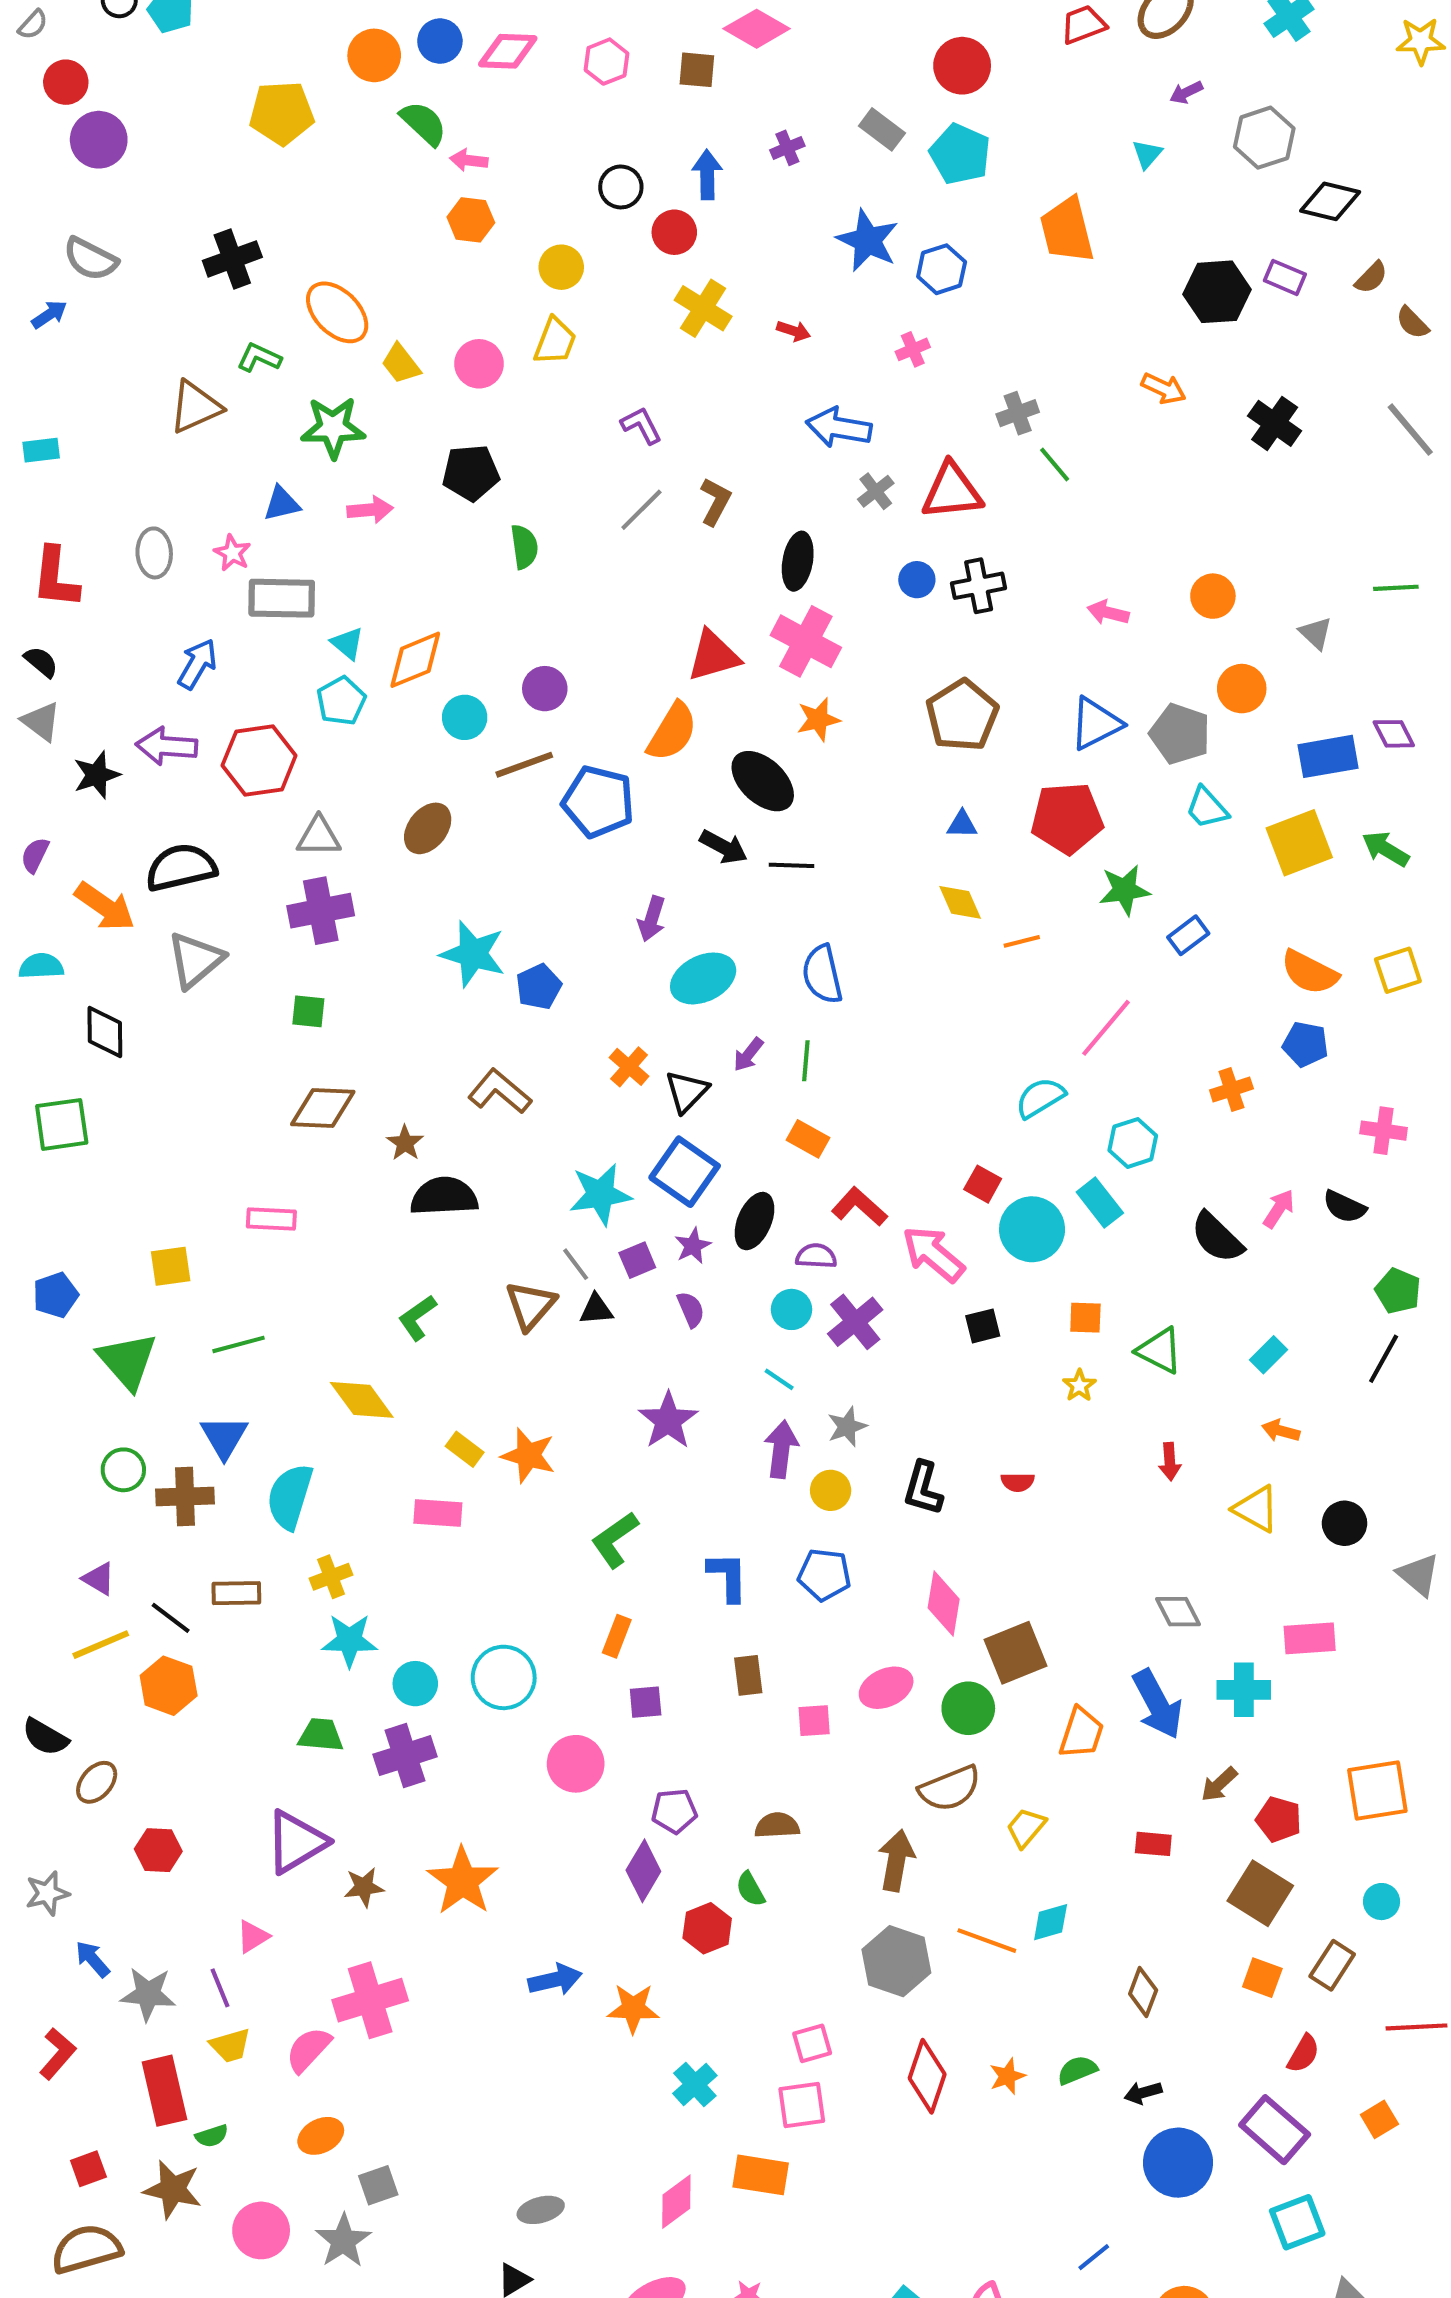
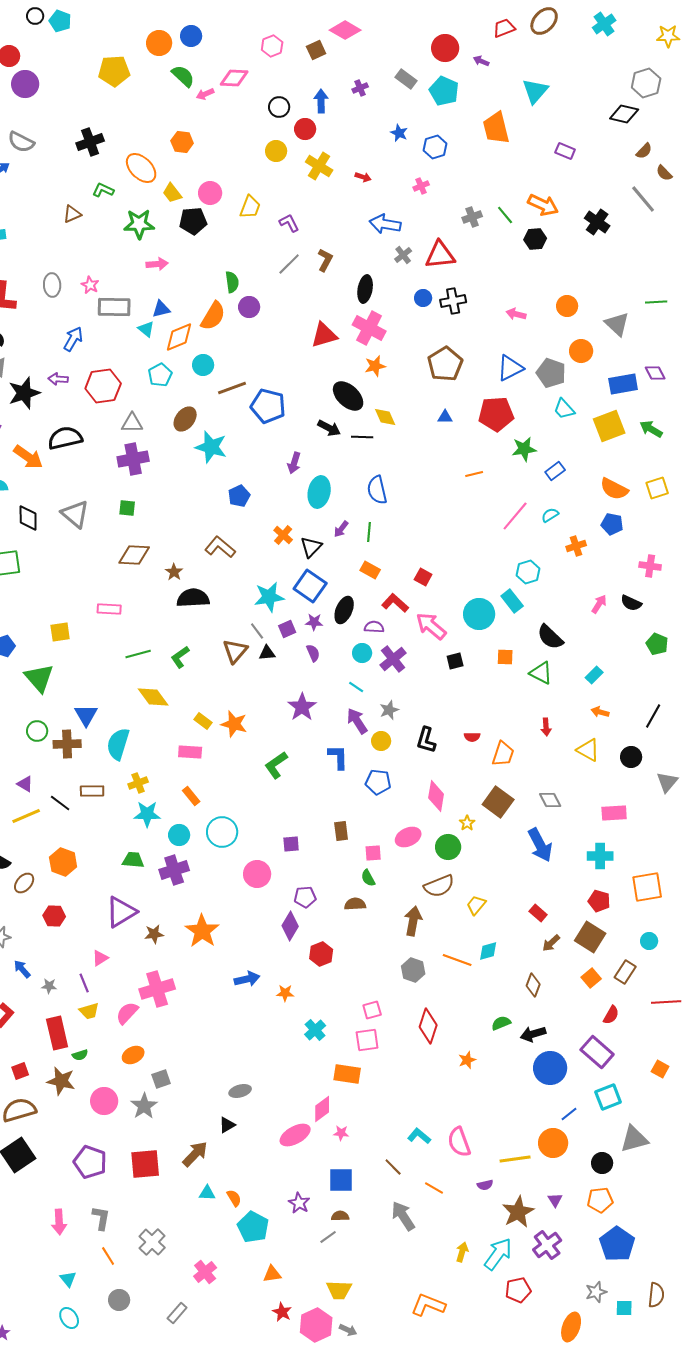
pink diamond: (508, 51) -> (234, 78), moved
brown square: (697, 70) -> (316, 50), turned -30
purple arrow: (1186, 92) -> (481, 61), moved, turned 49
gray hexagon: (1264, 138) -> (646, 83), moved
cyan triangle: (1147, 154) -> (535, 91), size x1.8
pink arrow: (469, 160) -> (205, 94), turned -30
orange hexagon: (471, 220) -> (182, 142), moved
blue star: (868, 240) -> (399, 133), size x0.6
yellow circle: (561, 267) -> (276, 151), moved
purple rectangle: (1285, 277) -> (565, 151), moved
black hexagon: (1217, 292) -> (535, 239), moved, size x0.7
yellow trapezoid: (555, 341) -> (250, 207), moved
orange arrow: (1164, 388) -> (543, 205), size x1.4
brown triangle: (195, 407) -> (72, 214), size x0.7
gray line: (1410, 430) -> (643, 199), moved
green line: (1055, 465) -> (505, 215), moved
black pentagon: (471, 473) -> (193, 221), moved
blue triangle: (282, 504) -> (161, 309), moved
gray triangle: (1316, 633) -> (617, 324), size x1.5
purple circle: (545, 689) -> (249, 307), moved
cyan pentagon: (341, 701) -> (160, 375), moved
orange semicircle: (672, 732) -> (213, 316), moved
purple arrow: (167, 746) -> (58, 379), size x0.7
black star: (97, 775) -> (24, 393), size x1.4
yellow diamond: (960, 902) -> (385, 417), moved
cyan star: (473, 954) -> (211, 447), moved
gray triangle: (195, 960) -> (75, 514), moved, turned -40
cyan ellipse: (703, 978) -> (319, 492), turned -52
cyan semicircle: (1040, 1098) -> (550, 515), moved, size x0.7
red square: (983, 1184) -> (423, 577), moved
black semicircle: (1217, 1238) -> (550, 637), moved
purple star: (693, 1246) -> (314, 622), turned 30
green line: (238, 1344) -> (138, 654), moved
black line: (1384, 1359) -> (653, 716), moved
yellow star: (1079, 1386) -> (467, 823), moved
purple arrow: (781, 1449) -> (357, 721), turned -40
gray triangle: (1419, 1575) -> (667, 782), turned 30
blue L-shape: (728, 1577) -> (338, 757), moved
orange rectangle: (617, 1636) -> (191, 796), moved, turned -60
brown square: (1016, 1653) -> (498, 802), moved, turned -32
orange hexagon: (169, 1686) -> (63, 862), moved
cyan cross: (1244, 1690) -> (600, 856), moved
orange trapezoid: (1081, 1733) -> (503, 754), moved
brown arrow: (1219, 1784) -> (551, 943), moved
red rectangle: (1153, 1844) -> (538, 913), turned 36
green semicircle: (750, 1889) -> (368, 878), moved
gray hexagon: (896, 1961) -> (413, 970), size x0.7
orange square: (1262, 1978) -> (591, 978), turned 30
gray star: (148, 1994) -> (49, 986), size x0.6
orange star: (633, 2008) -> (285, 993), size x0.7
orange star: (1007, 2076) -> (467, 1060), moved
black arrow: (1143, 2093) -> (533, 1034), size x1.4
orange square: (1379, 2119) -> (660, 1069), moved, turned -30
pink diamond: (676, 2202) -> (322, 1109), moved
blue line: (1094, 2257) -> (569, 1114), moved

